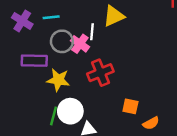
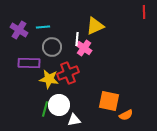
pink cross: (80, 44) -> (84, 48), moved
red cross: (100, 73) -> (68, 73), moved
orange square: (130, 106) -> (109, 101), size x1.5

